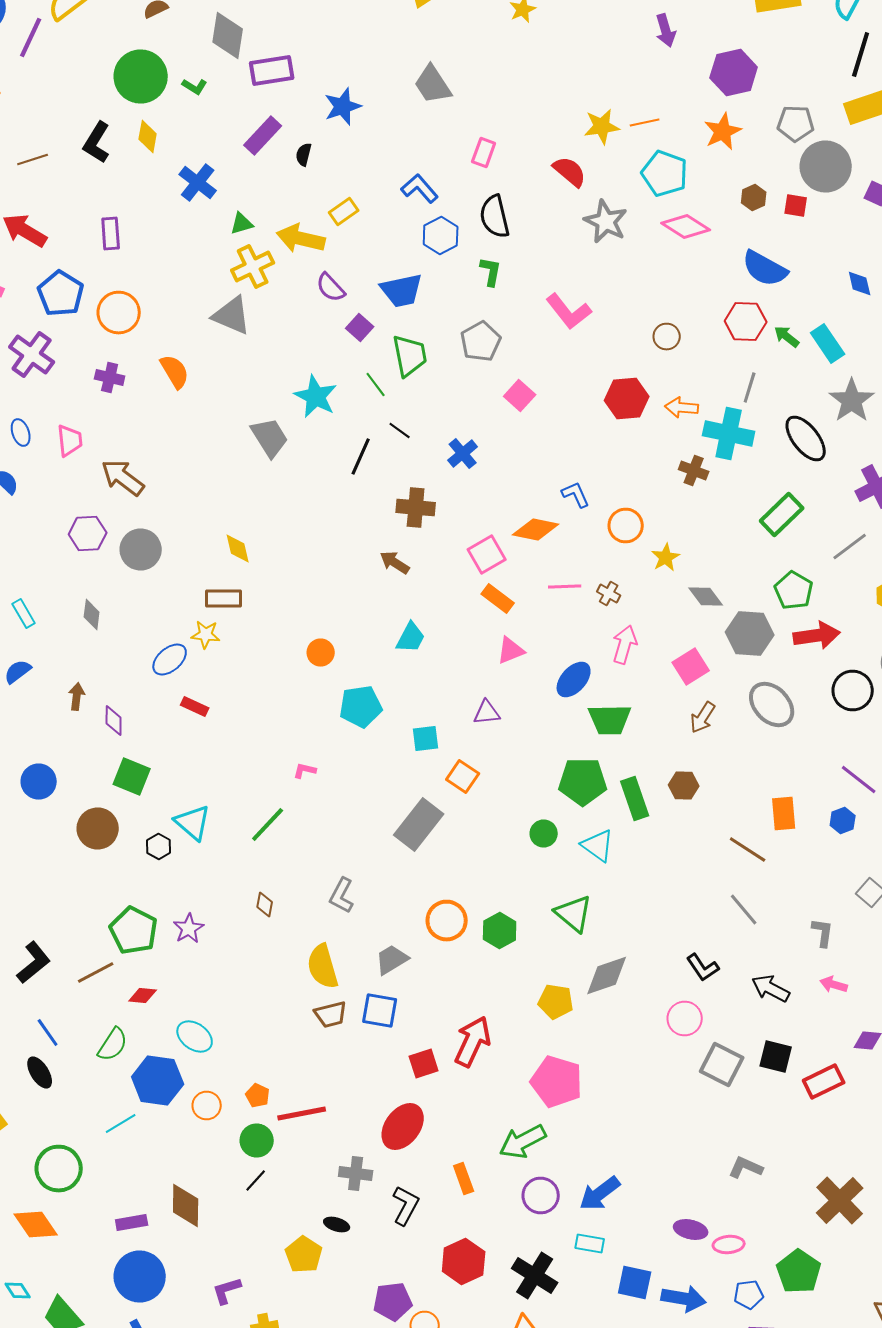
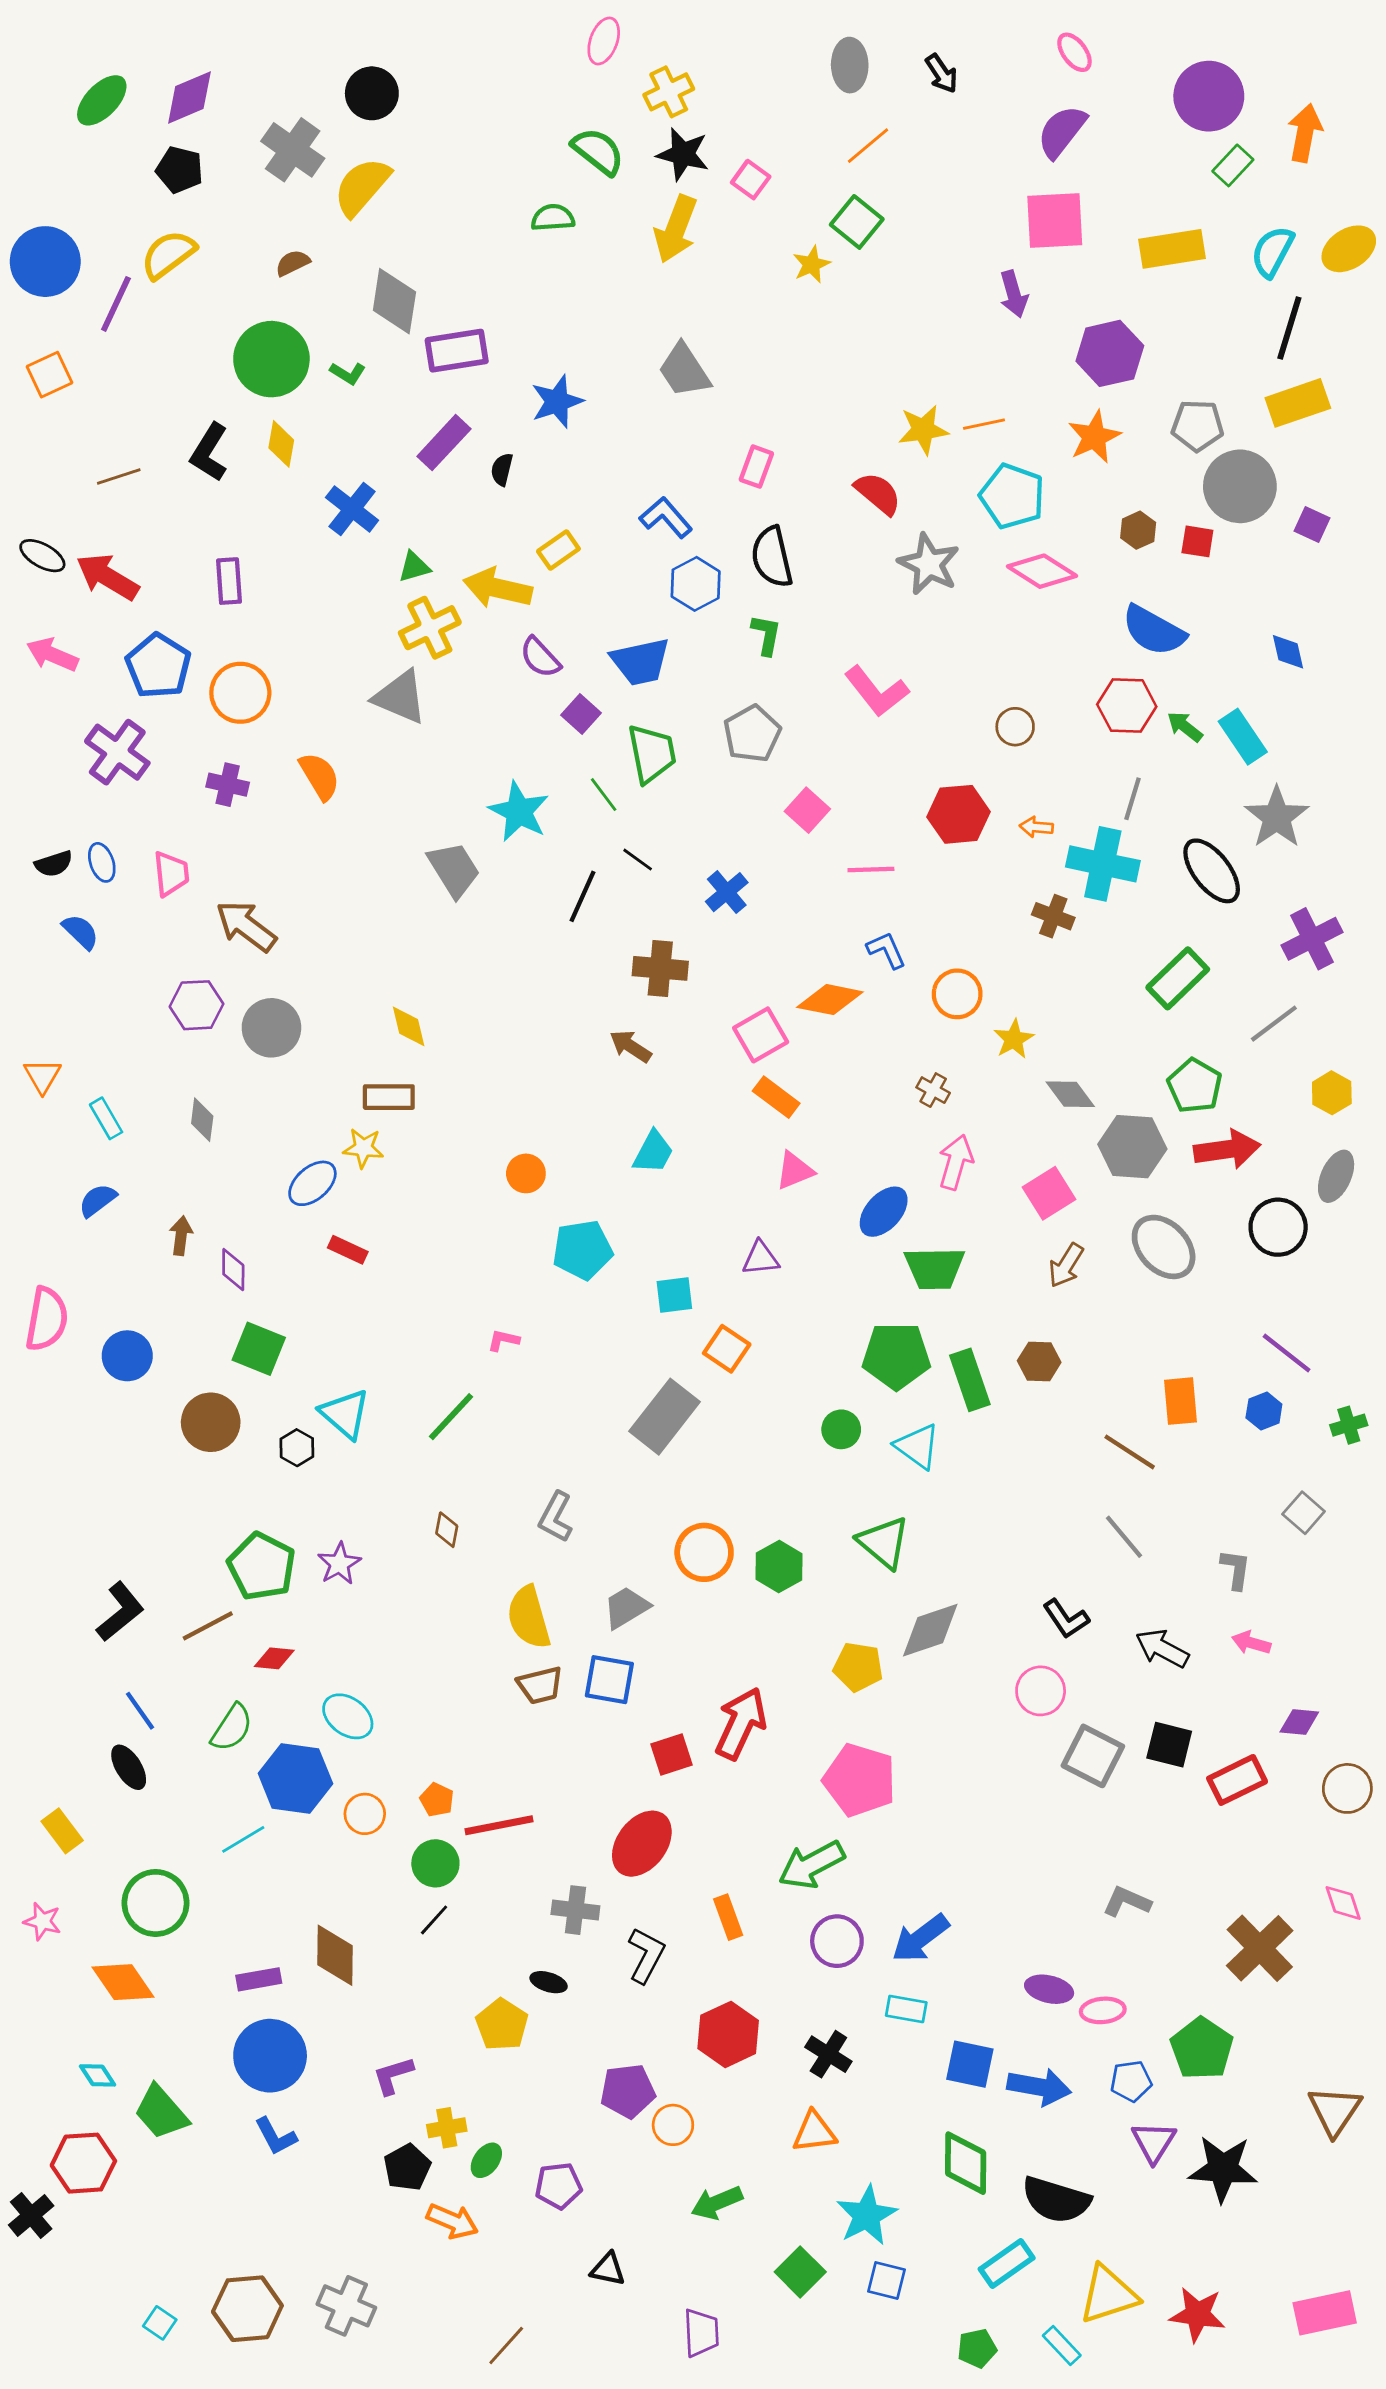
orange arrow: (682, 408) -> (1036, 827), size x0.7
pink line: (565, 586) -> (871, 869), moved
black cross: (535, 1276) -> (828, 2054), size x0.7

